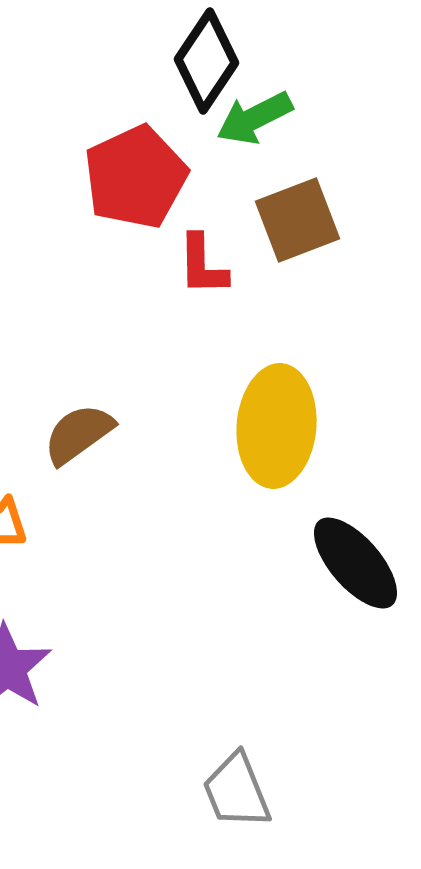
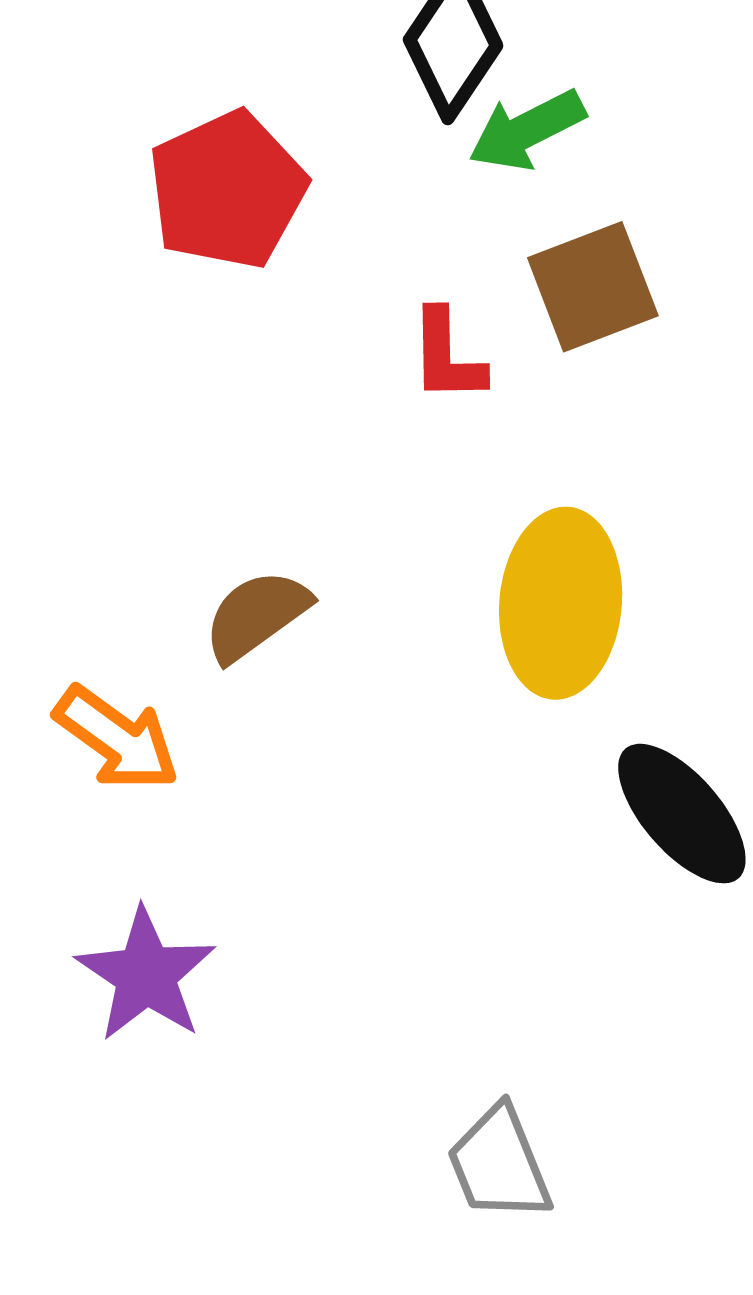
red pentagon: (136, 177) -> (227, 190), moved

